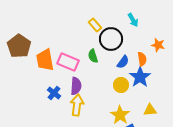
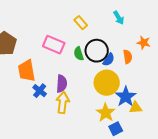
black circle: (111, 39) -> (97, 51), moved
orange trapezoid: (45, 60) -> (27, 71), moved
pink rectangle: (68, 62) -> (54, 45), moved
blue star: (140, 77) -> (126, 97), moved
yellow circle: (121, 85) -> (107, 83), size x1.6

